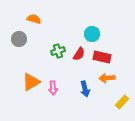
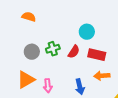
gray circle: (19, 39) -> (32, 52), moved

